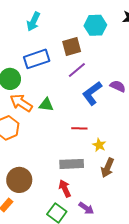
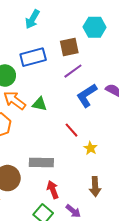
red line: (79, 128) -> (72, 130), turned 42
gray rectangle: (72, 164) -> (41, 163), moved
brown arrow: (107, 168) -> (95, 187), moved, turned -30

